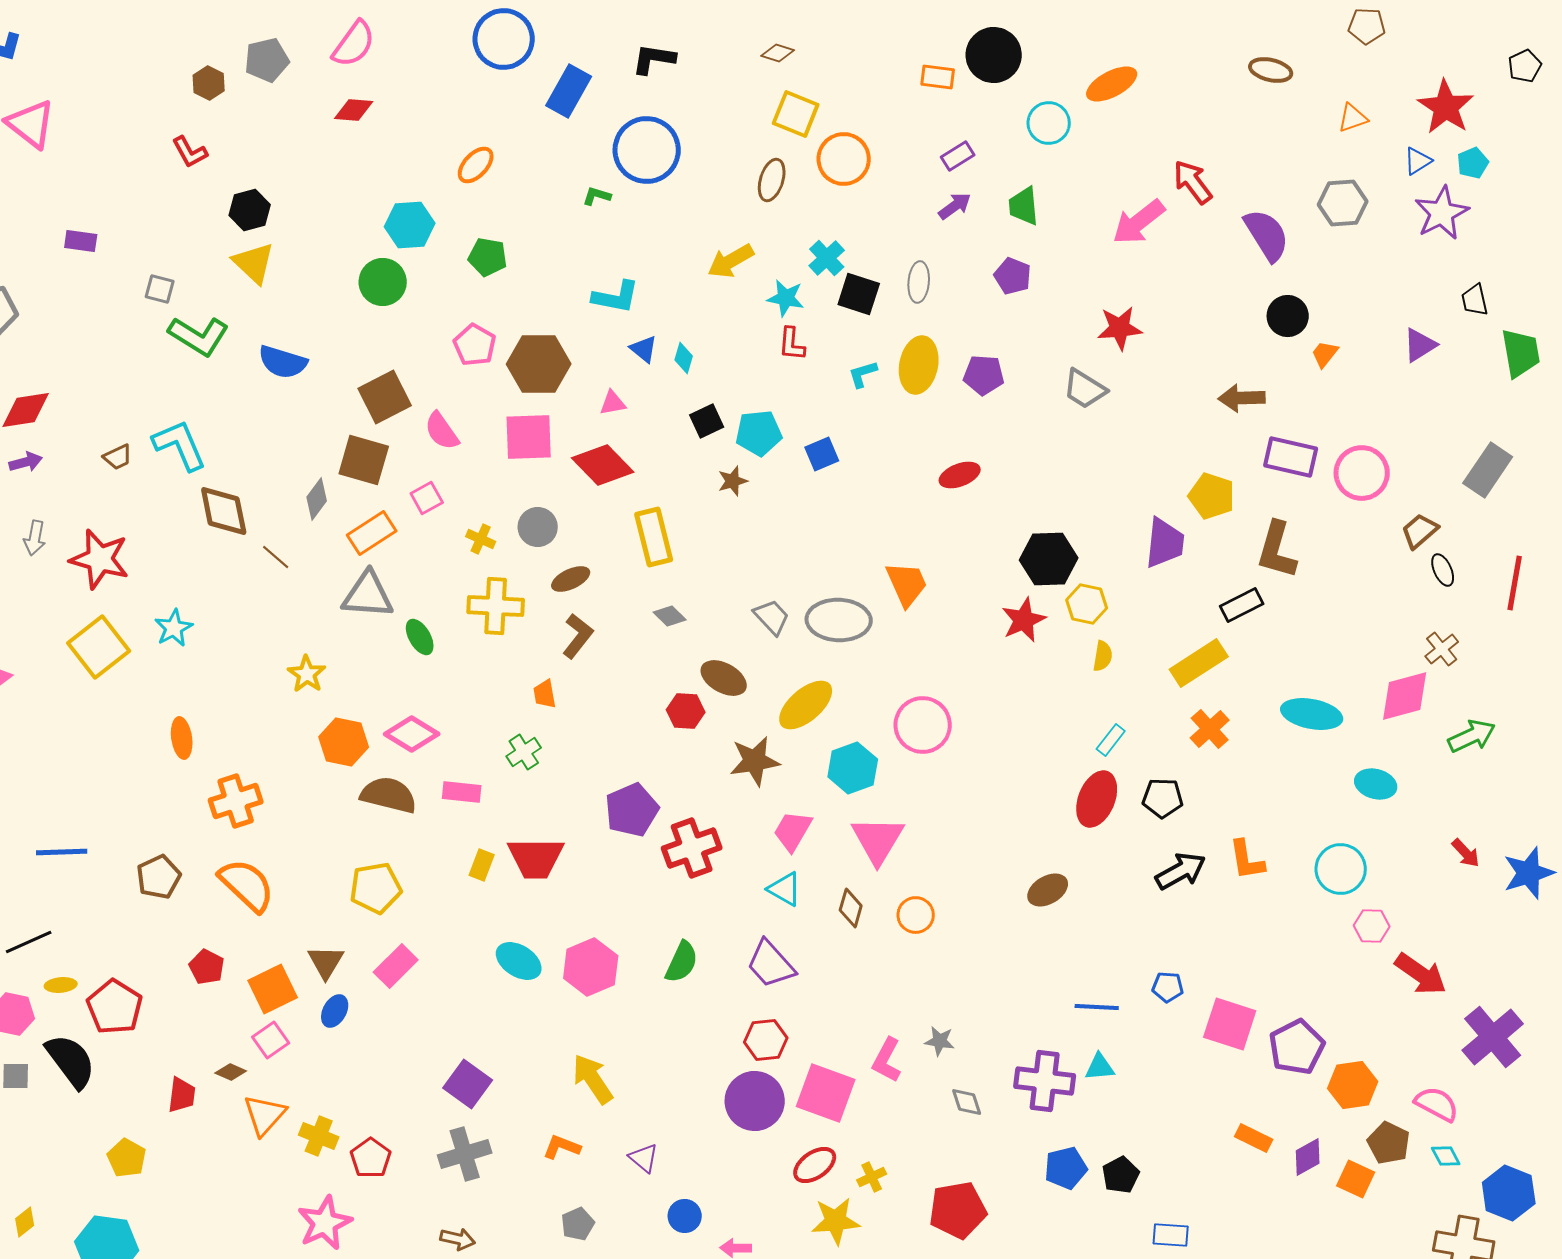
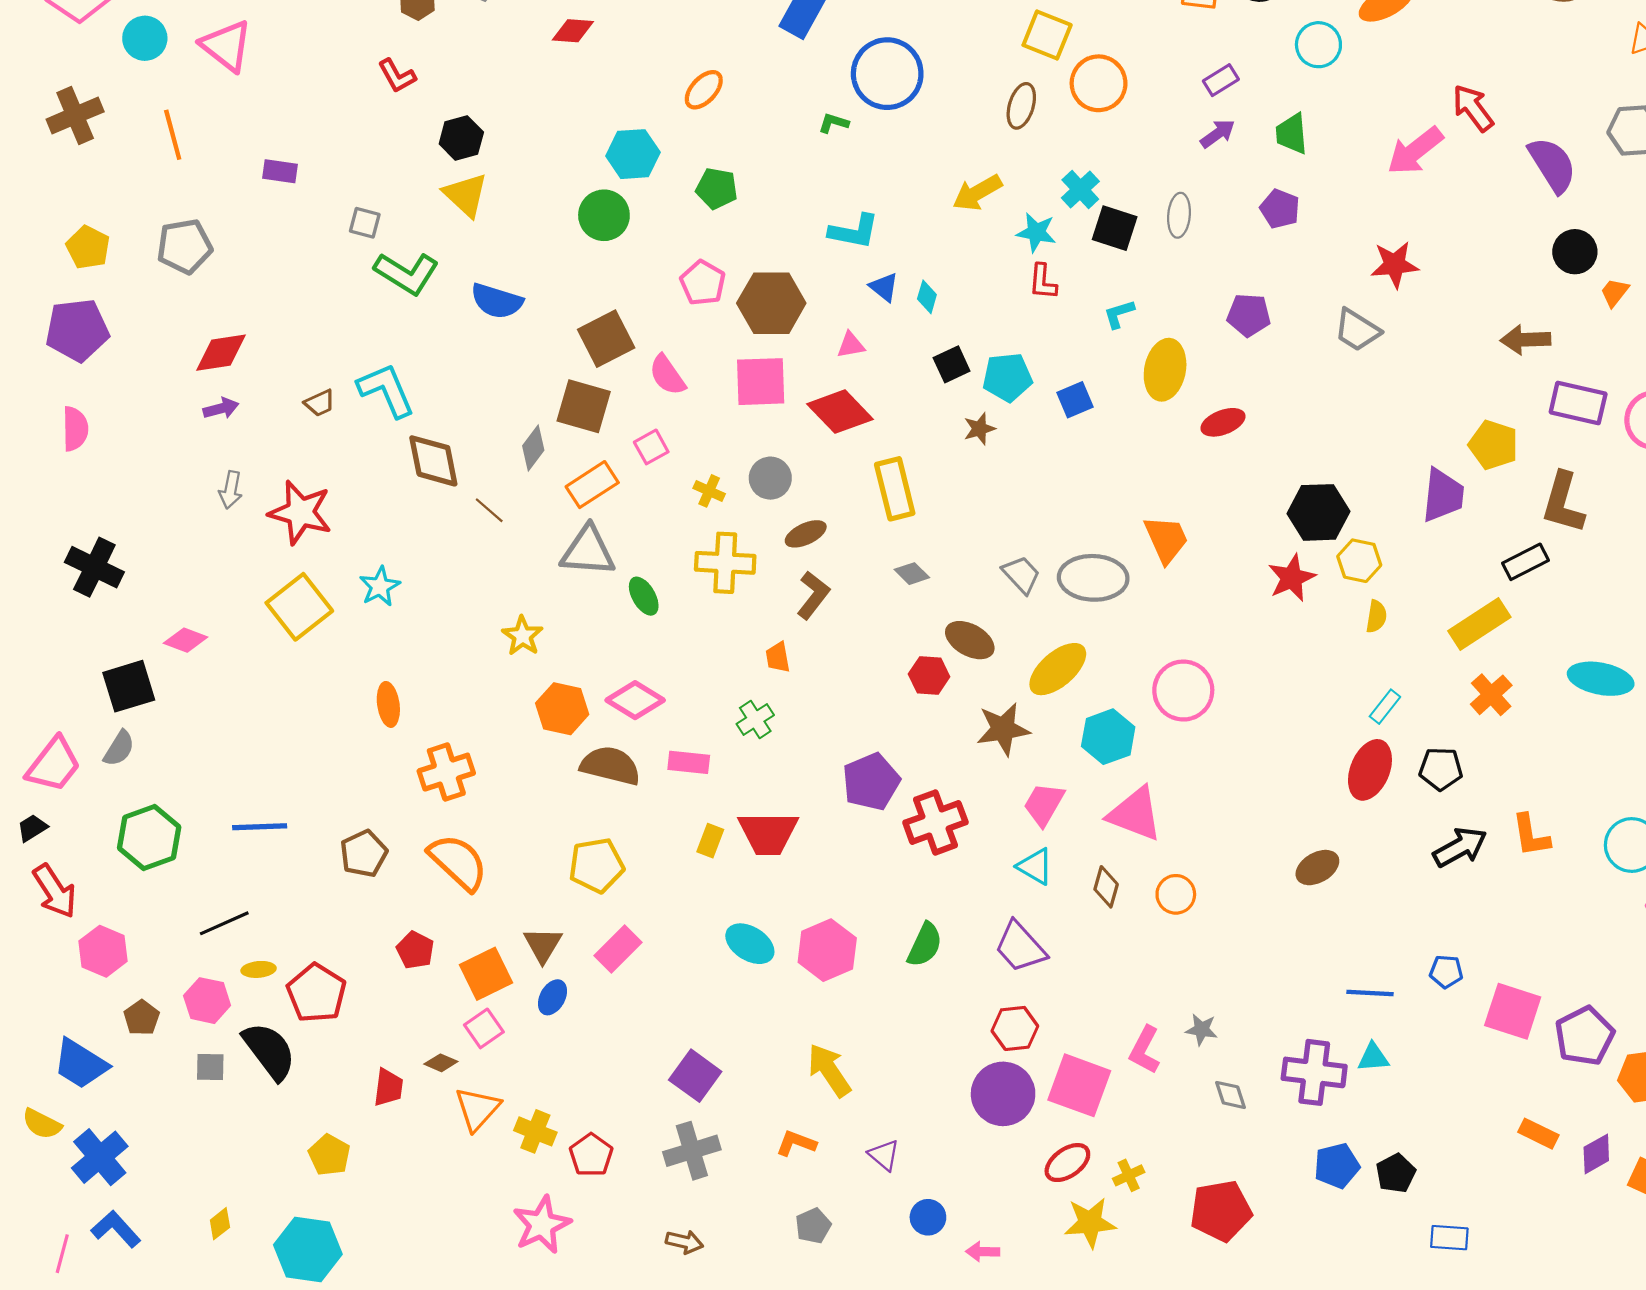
yellow ellipse: (919, 365) -> (1165, 370), moved
pink triangle: (878, 840) -> (1135, 814), turned -40

